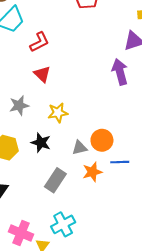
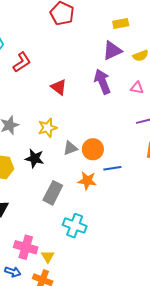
red triangle: (42, 74) -> (59, 87), moved
gray triangle: (80, 148) -> (70, 148), moved
orange star: (92, 172) -> (87, 181), turned 30
cyan cross: (63, 224) -> (75, 226), moved, turned -35

